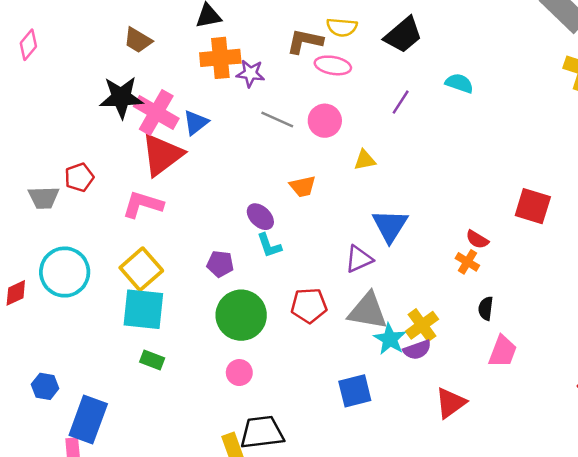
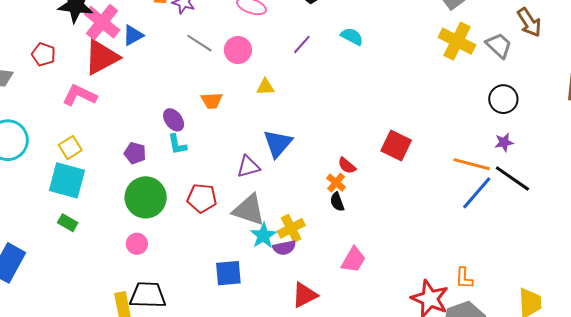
red pentagon: (79, 177) -> (44, 54), moved, turned 30
yellow square: (141, 269) -> (70, 148), size x0.7
black semicircle: (486, 308) -> (337, 202), moved, turned -36

